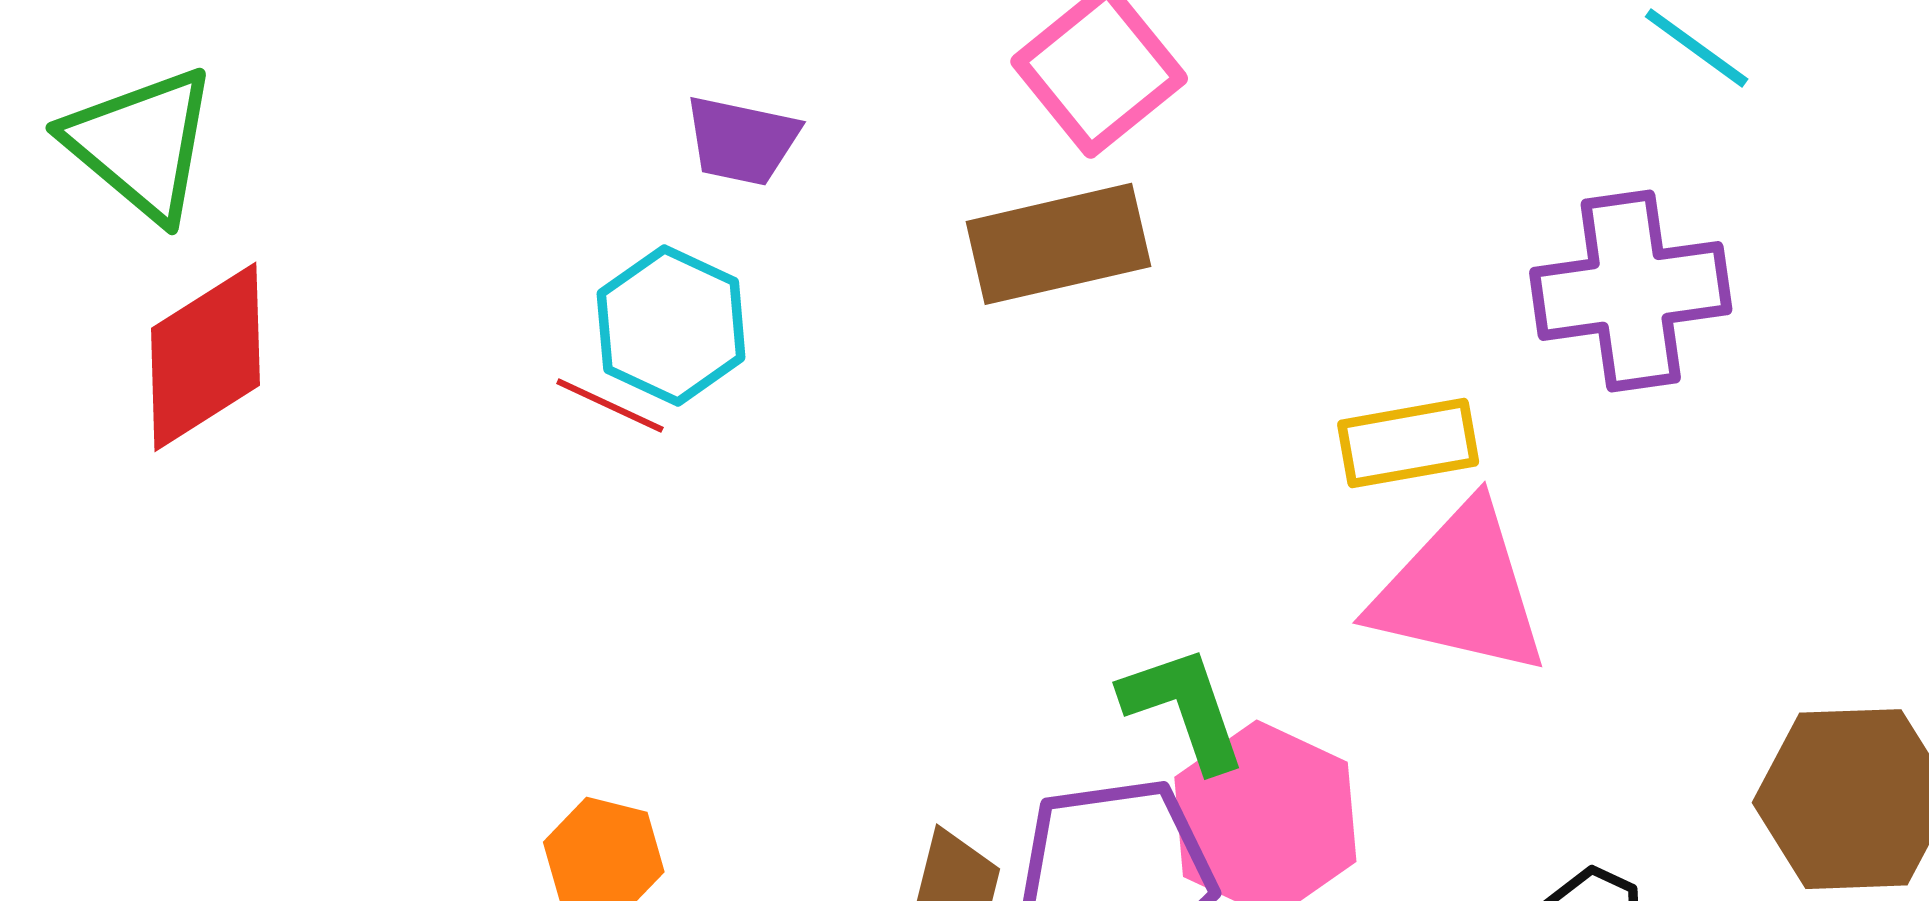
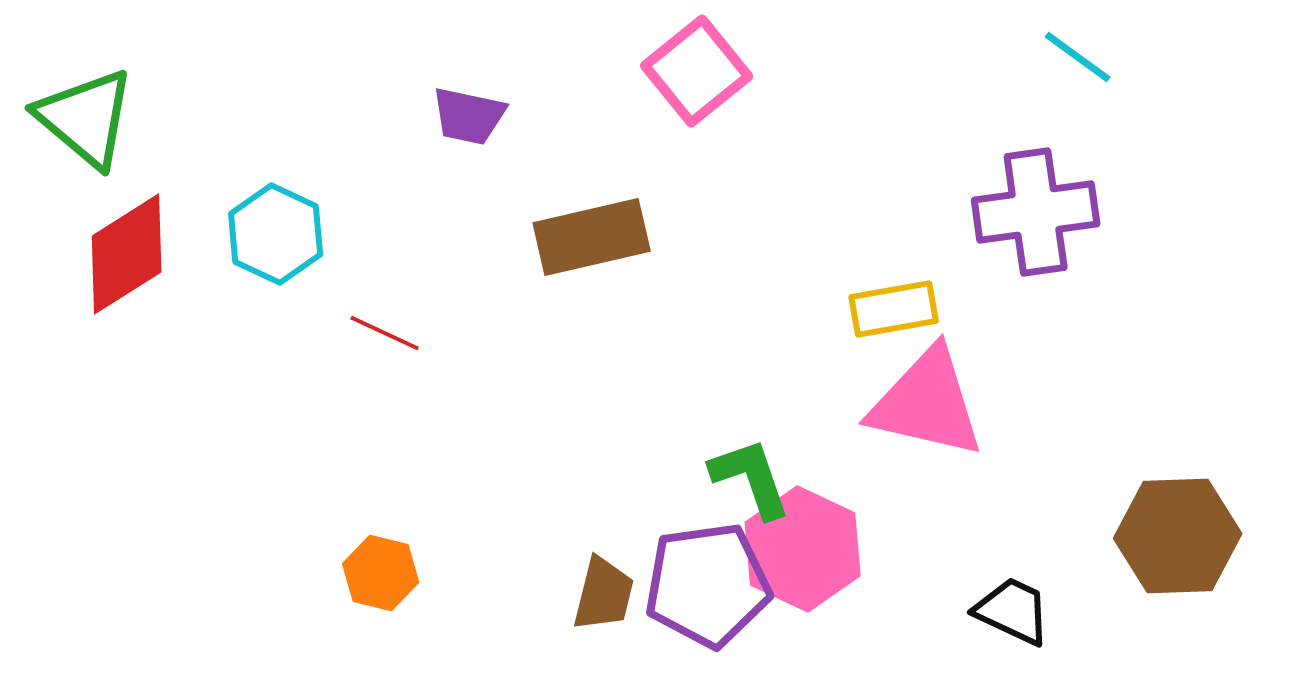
brown rectangle: (1058, 244) -> (592, 237), moved
cyan hexagon: (671, 325) -> (276, 234), moved
red line: (610, 405) -> (385, 333), moved

